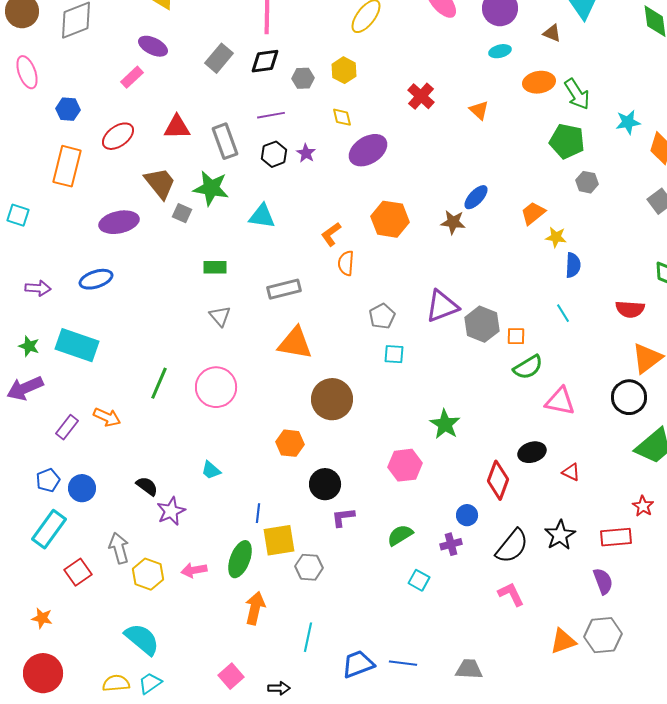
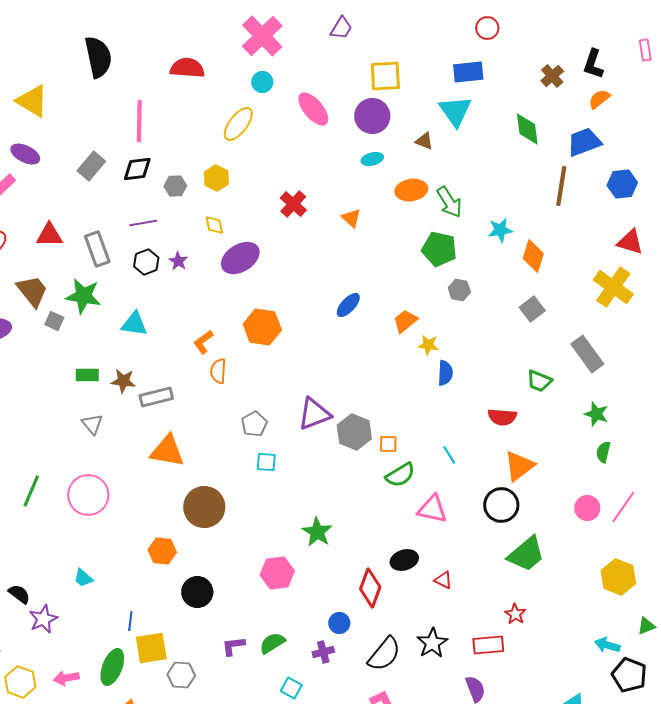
brown star: (453, 222) -> (123, 381), moved
cyan line: (563, 313) -> (449, 455), moved
purple L-shape: (343, 517) -> (233, 646), moved

